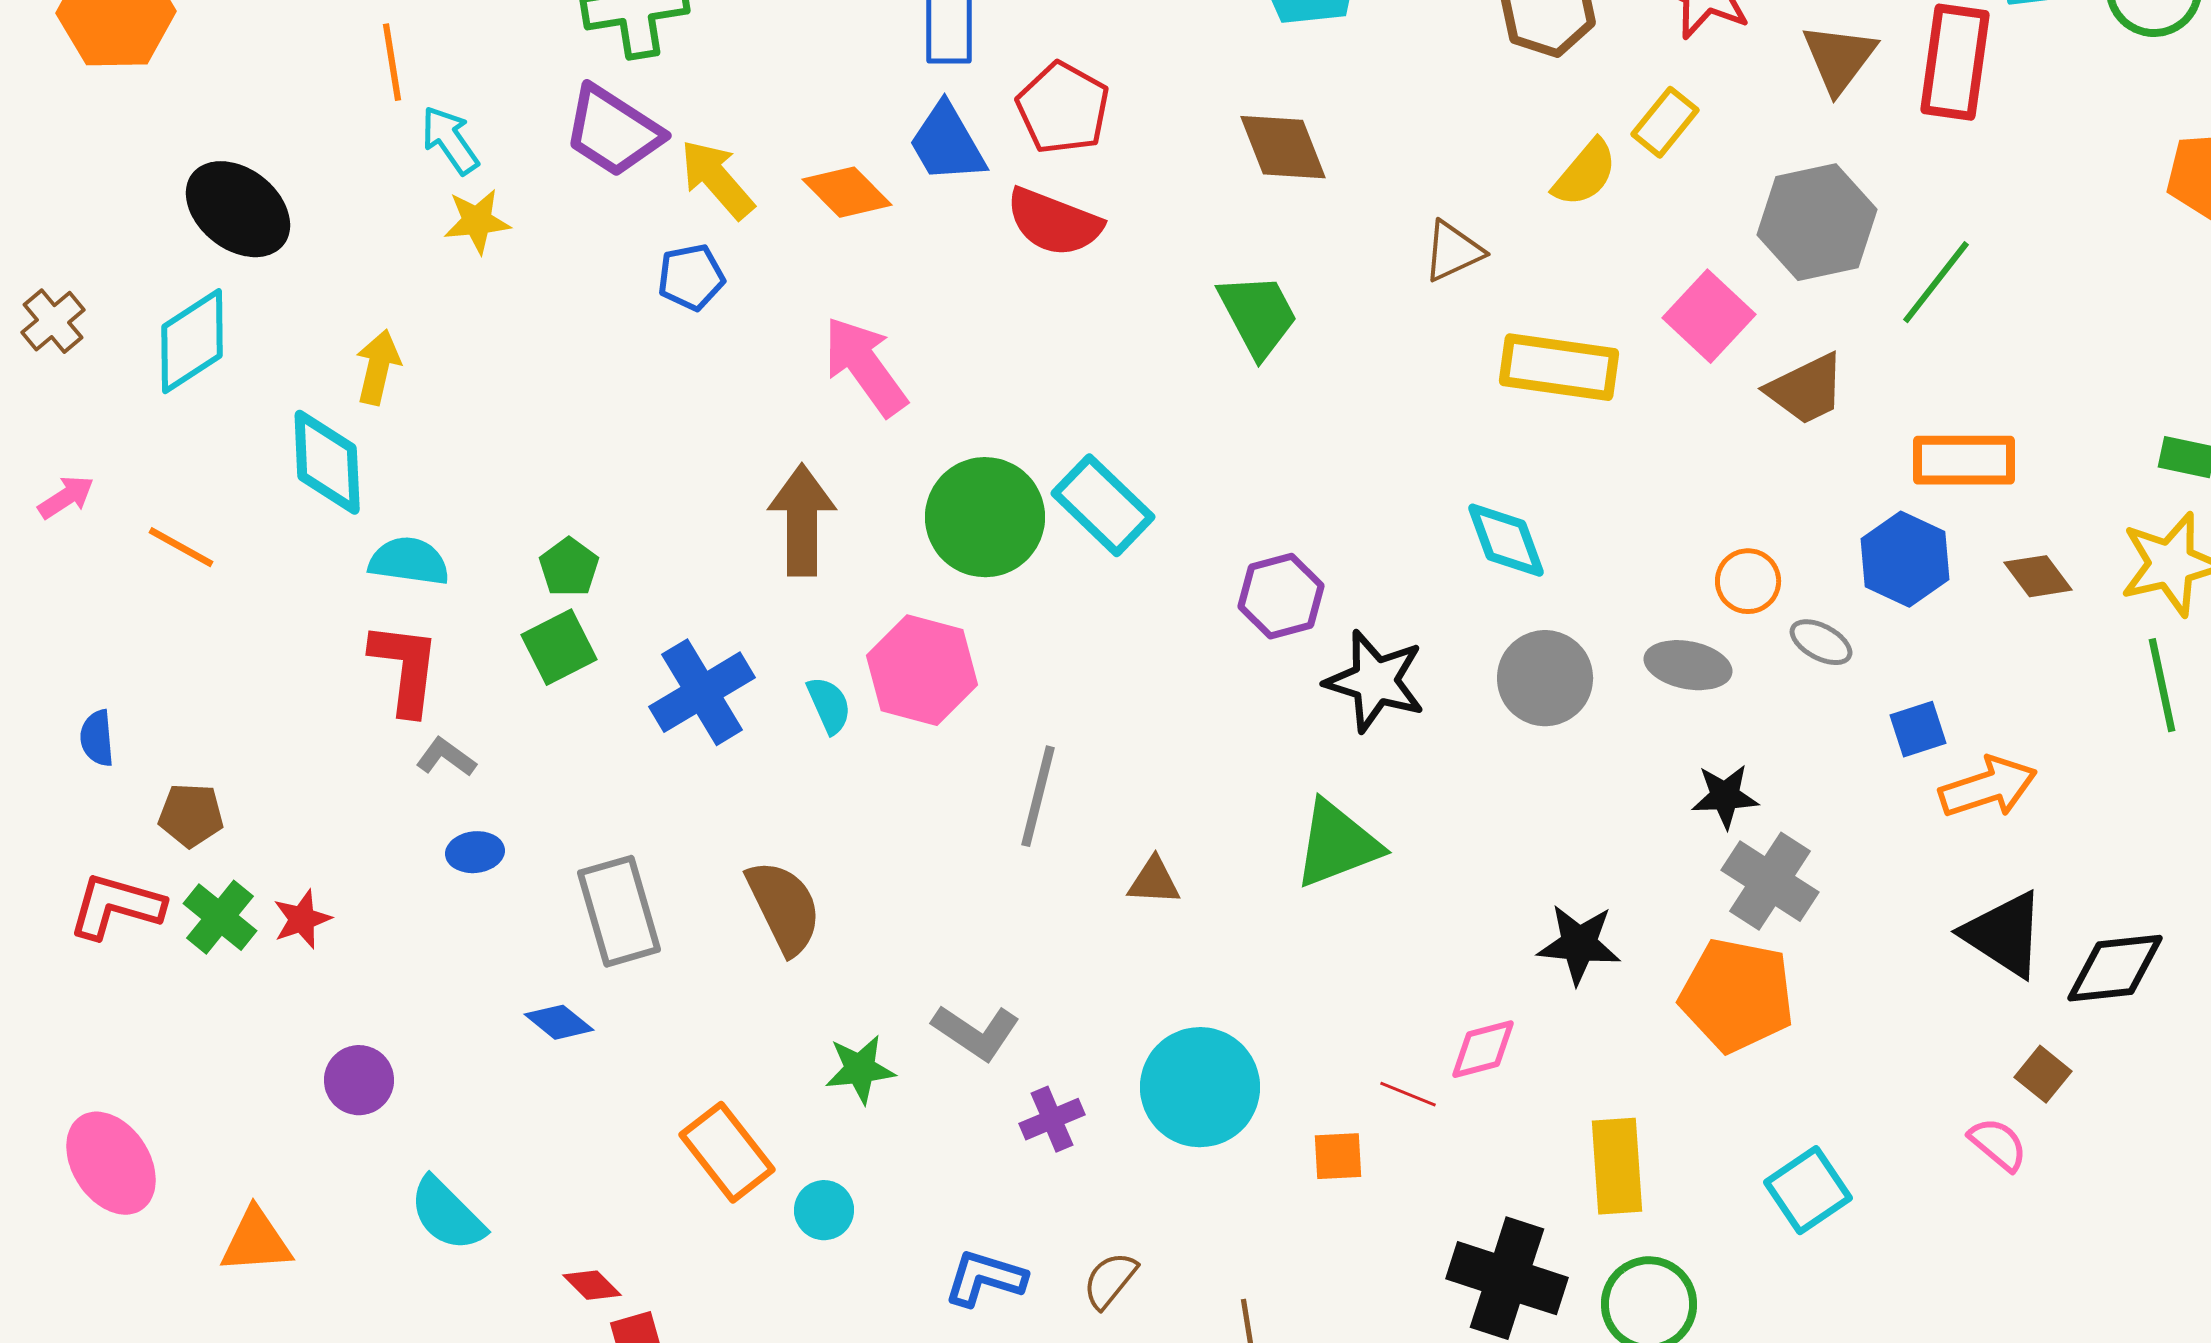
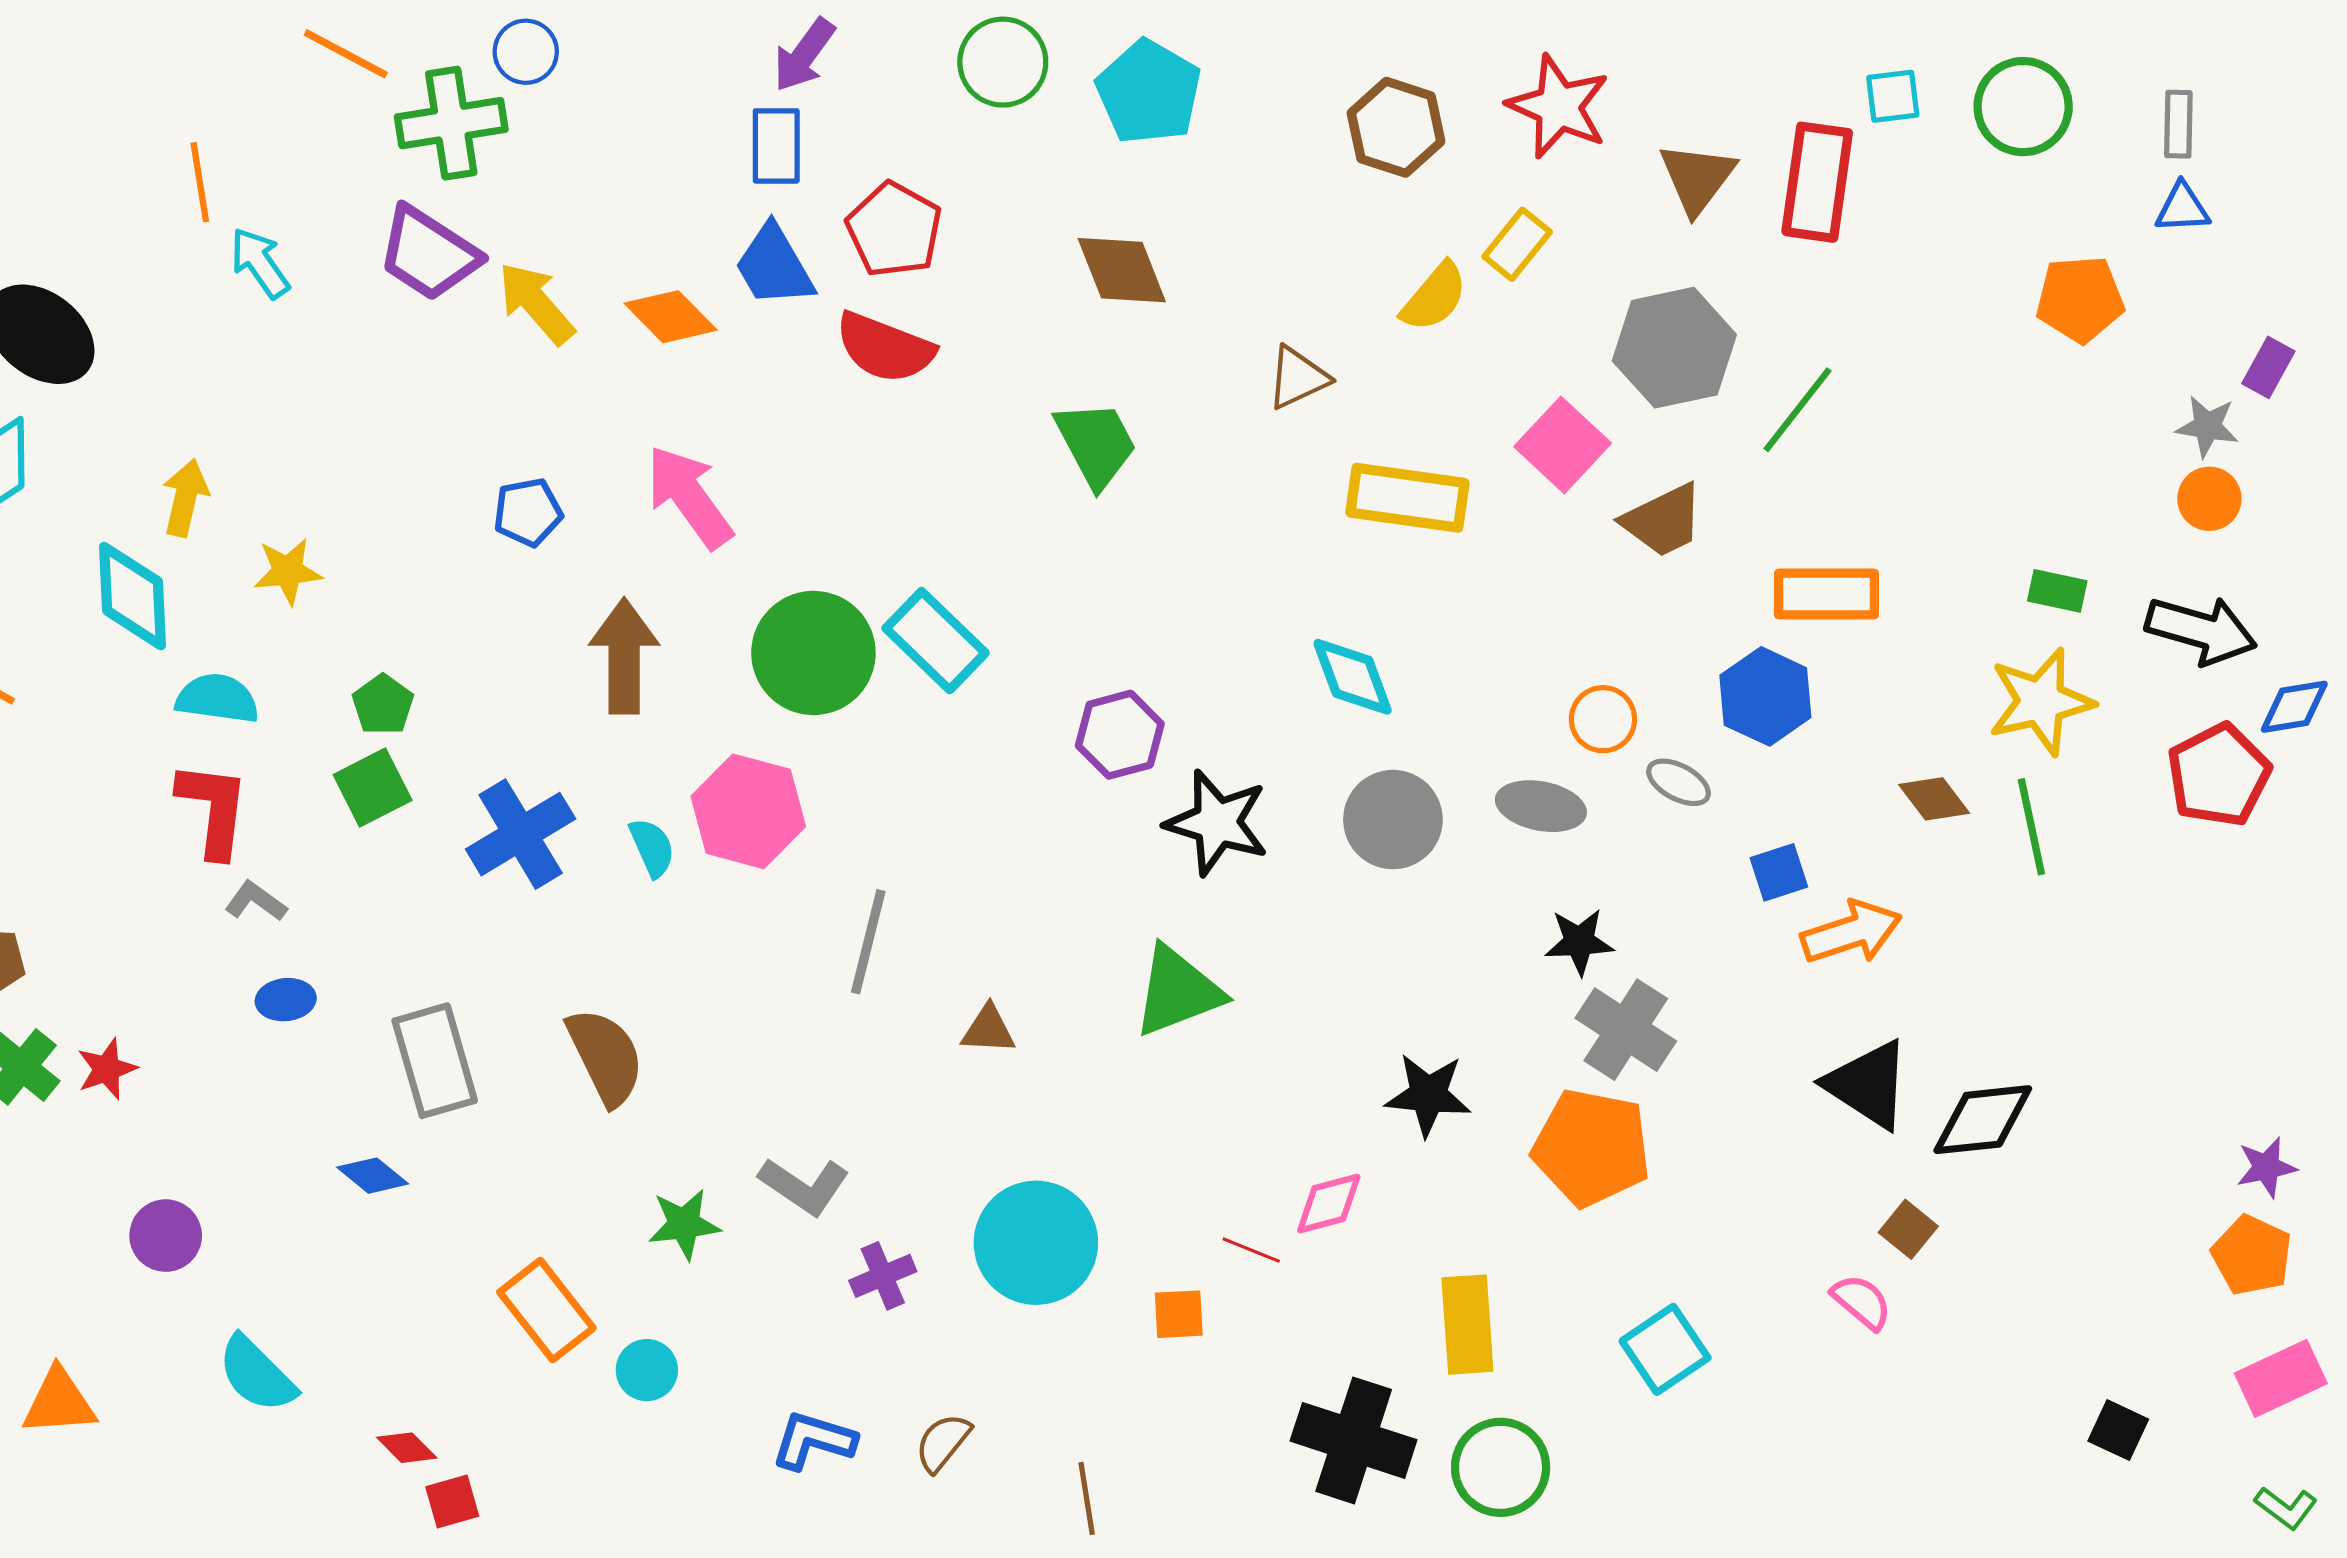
yellow star: (477, 221) -> (288, 571), moved
blue pentagon: (691, 277) -> (528, 512), moved
brown diamond: (2038, 576) -> (1934, 799), moved

